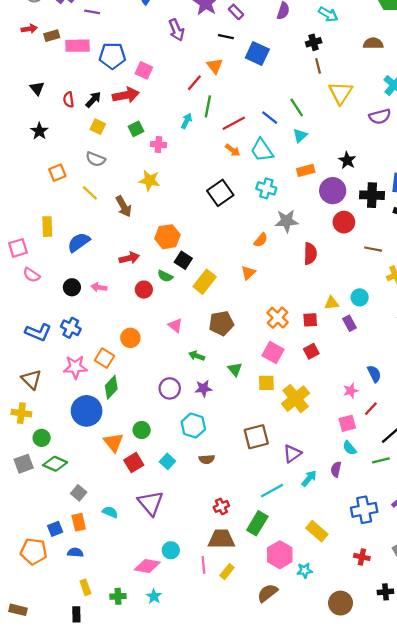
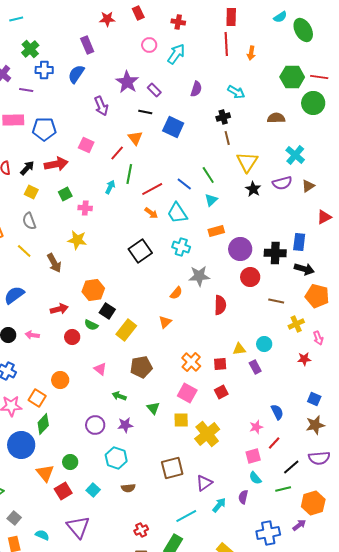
pink square: (144, 70) -> (86, 145), moved
gray semicircle: (96, 159) -> (29, 221), turned 48
black star: (347, 160) -> (253, 189), moved

